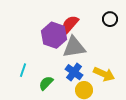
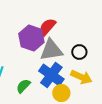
black circle: (110, 19) -> (79, 52), moved
blue cross: (74, 72) -> (51, 75), size x1.4

